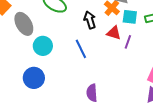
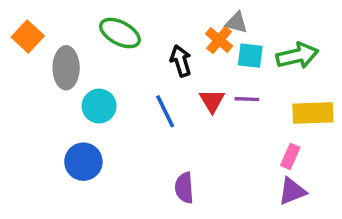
gray ellipse: (24, 24) -> (66, 68), turned 30
red triangle: (114, 33) -> (212, 101), moved, turned 42
purple line: (128, 42) -> (247, 99), turned 72

